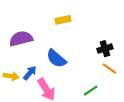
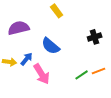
yellow rectangle: (63, 20) -> (57, 11), turned 64
orange line: (109, 68) -> (99, 71), moved, turned -56

